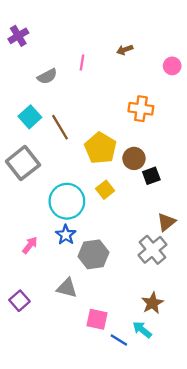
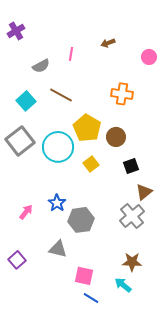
brown line: (60, 127) -> (61, 95), moved, turned -30
black square: (151, 176) -> (131, 166), moved
cyan circle: (67, 201) -> (58, 147), moved
brown star: (152, 303) -> (132, 262), turned 30
blue line: (119, 340) -> (91, 298), moved

